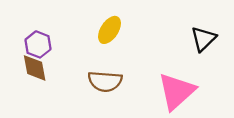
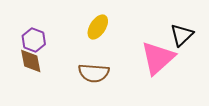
pink triangle: (177, 91) -> (158, 58), moved

